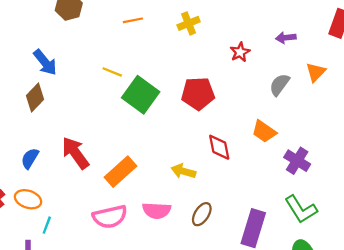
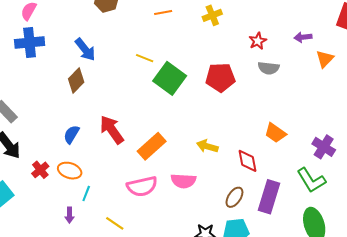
purple arrow: (286, 38) -> (303, 37), moved
gray semicircle: (279, 85) -> (269, 68), moved, turned -120
orange trapezoid: (264, 131) -> (275, 133), moved
red diamond: (219, 147) -> (247, 161), moved
purple cross: (297, 161) -> (324, 147), moved
brown ellipse: (202, 214) -> (234, 197), moved

